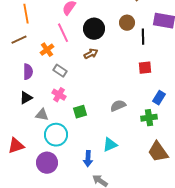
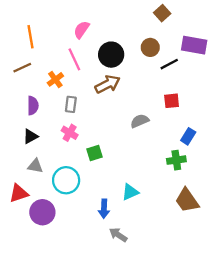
black line: (143, 37) -> (169, 64), turned 63
brown arrow: (91, 54) -> (108, 84), size x1.5
gray rectangle: (60, 71) -> (71, 104), turned 64
gray semicircle: (118, 106) -> (140, 121), moved
gray triangle: (42, 115) -> (35, 166), moved
purple circle: (47, 163) -> (42, 212), moved

